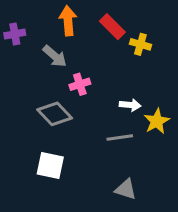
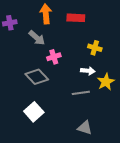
red rectangle: (112, 27) -> (76, 18), turned -42
yellow cross: (140, 44) -> (95, 48), moved
white square: (50, 166) -> (34, 112), turned 36

